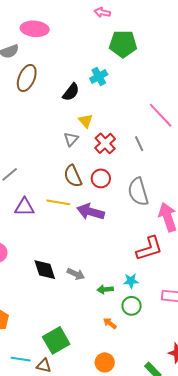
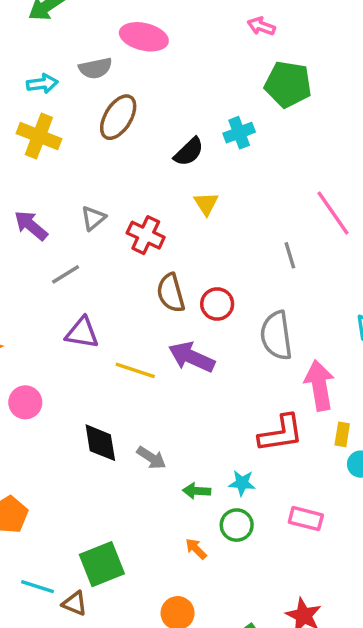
gray triangle: (71, 139) -> (93, 218), moved
red cross: (105, 143) -> (146, 235), moved, turned -30
yellow line: (58, 202) -> (135, 370), moved

